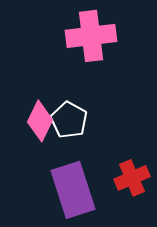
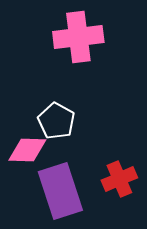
pink diamond: (40, 121) -> (27, 150), moved, turned 66

